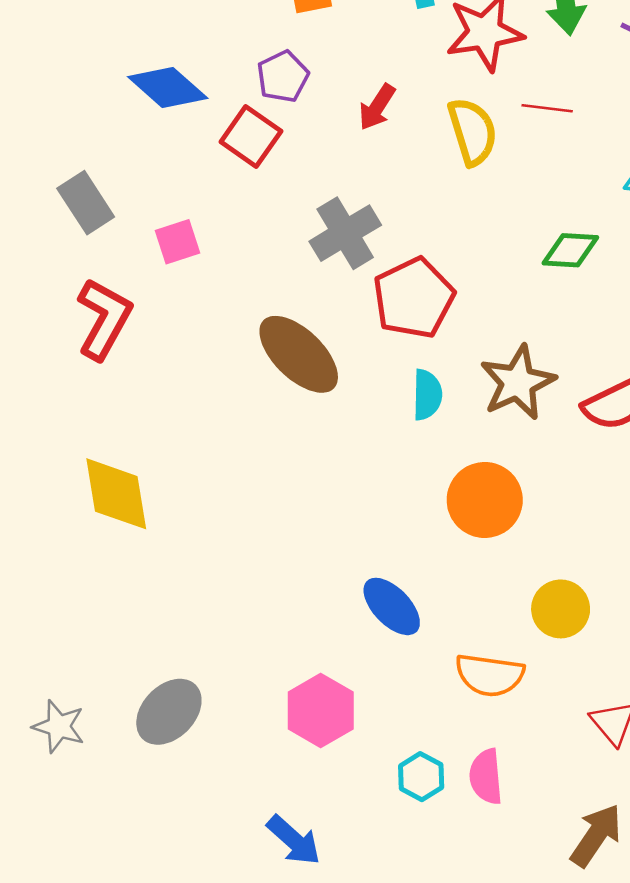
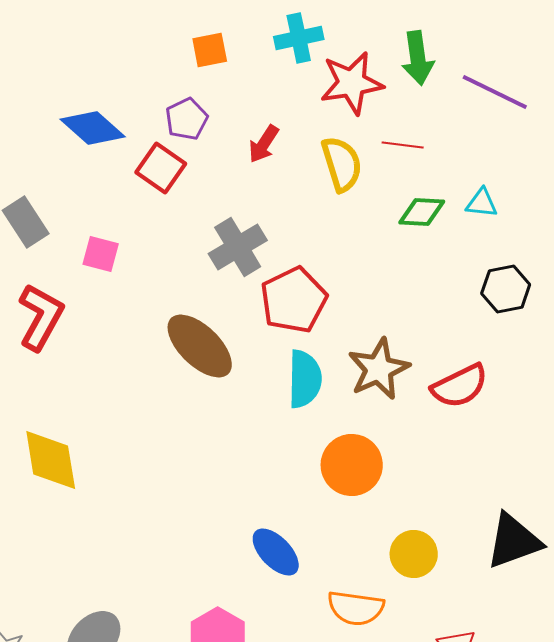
pink square: (177, 242) -> (101, 254), turned 33
green diamond: (570, 250) -> (422, 212), moved
cyan semicircle: (427, 395) -> (305, 379), size x1.4

